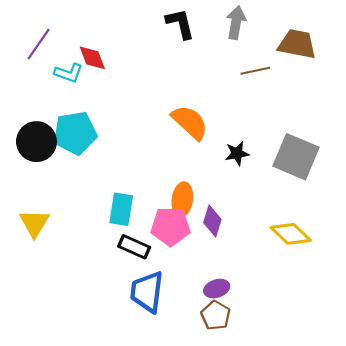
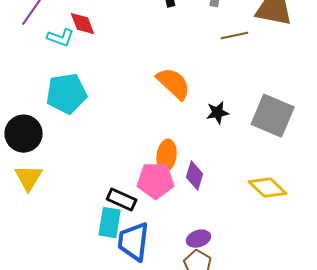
black circle: (36, 142) -> (24, 134), moved
cyan rectangle: (121, 209) -> (110, 223), moved

